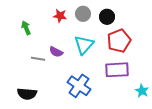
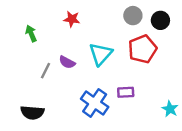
gray circle: (83, 14) -> (133, 16), moved
black circle: (107, 17) -> (160, 20), moved
gray line: (38, 59) -> (46, 71), turned -72
purple rectangle: (117, 70) -> (126, 92), moved, size x0.6

